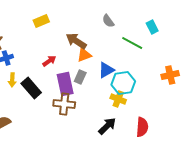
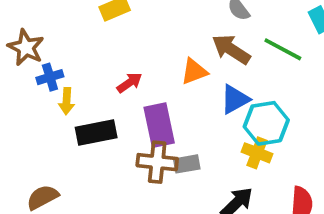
brown arrow: (76, 41) -> (231, 49), moved
gray rectangle: (80, 77) -> (187, 164), moved, turned 56
yellow arrow: (12, 80) -> (67, 101), moved
black rectangle: (31, 88) -> (96, 133), turned -60

